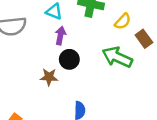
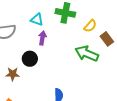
black circle: (69, 59) -> (30, 59), moved
brown star: (49, 77) -> (13, 74), moved

